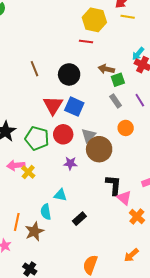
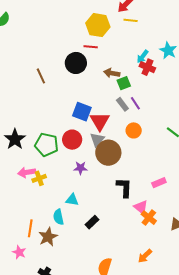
black circle: (69, 74) -> (76, 63), moved
purple line: (140, 100) -> (135, 103), moved
red triangle: (53, 105) -> (100, 121), moved
yellow cross: (28, 172) -> (39, 178), turned 32
pink triangle: (124, 198) -> (141, 207), moved

